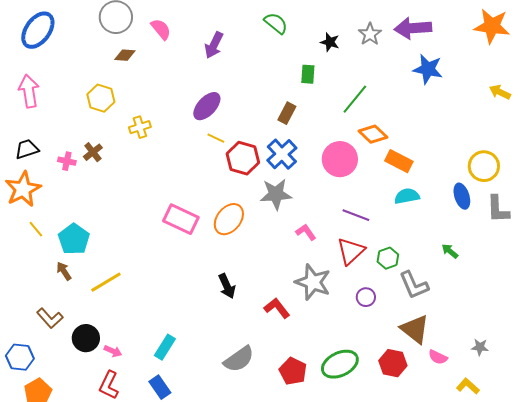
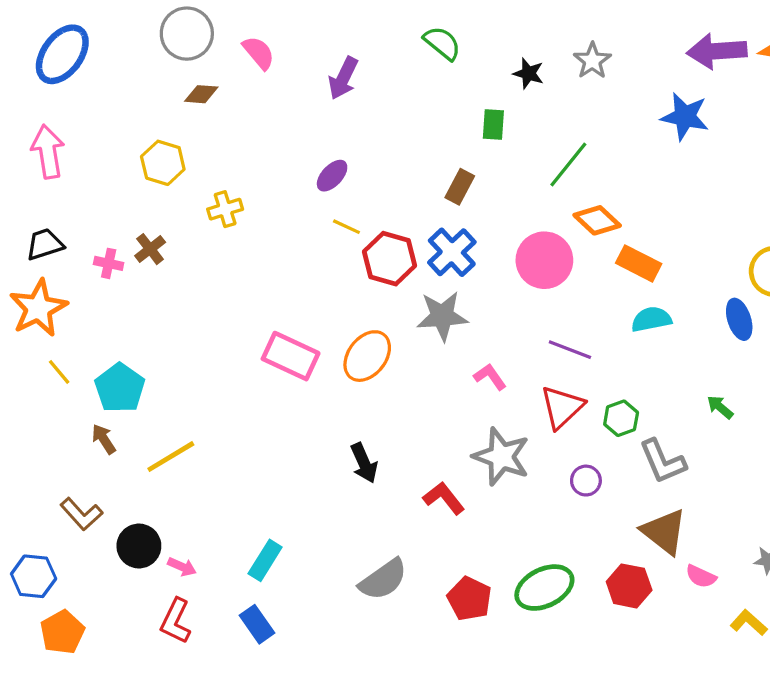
purple arrow: (413, 28) -> (717, 51), moved
purple ellipse: (207, 106) -> (332, 176), size x0.7

